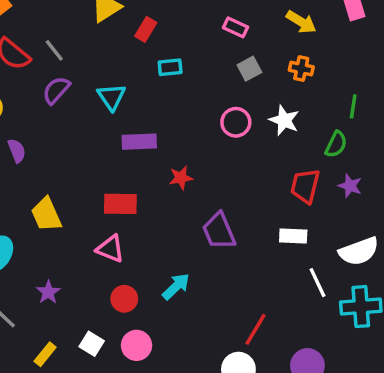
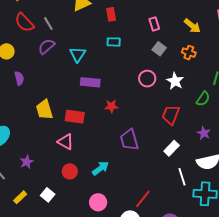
pink rectangle: (236, 27) -> (154, 24), turned 40
red rectangle: (146, 29) -> (111, 14), moved, turned -48
gray square: (249, 69) -> (159, 49), turned -32
red trapezoid: (305, 186) -> (171, 115), moved
purple star: (350, 186) -> (204, 133), moved
yellow trapezoid: (46, 214) -> (44, 110), moved
white rectangle: (293, 236) -> (172, 148), turned -56
pink circle: (136, 345) -> (98, 202), moved

